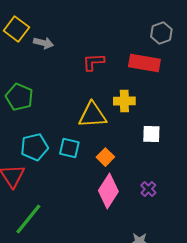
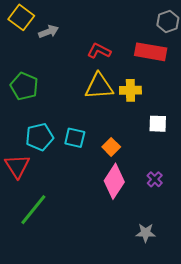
gray arrow: (43, 43) -> (49, 32), turned -36
red L-shape: (93, 62) -> (99, 51), turned 30
yellow triangle: (92, 115) -> (99, 86), moved

